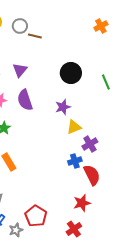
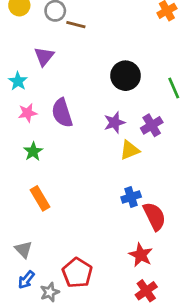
purple triangle: (20, 70) -> (44, 56), moved
purple cross: (90, 144) -> (152, 125), moved
red star: (82, 203) -> (141, 255), turned -30
red cross: (74, 229) -> (146, 291), moved

